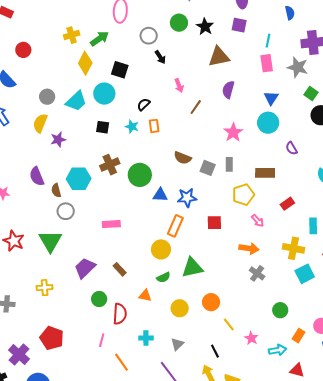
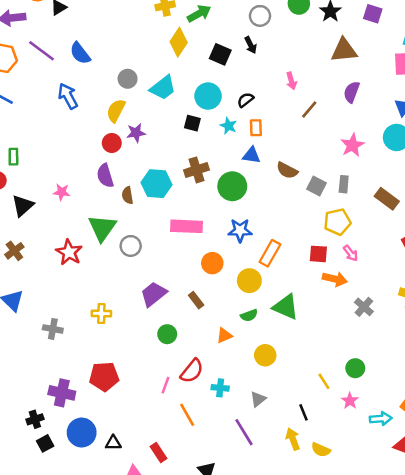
red circle: (23, 50) -> (112, 143), moved
black arrow: (160, 57) -> (251, 45), moved
cyan circle: (104, 94) -> (208, 96), moved
brown rectangle: (265, 173) -> (387, 199), turned 30
blue triangle: (160, 195) -> (251, 155), moved
yellow pentagon: (243, 195) -> (337, 222), moved
blue star: (187, 198) -> (240, 230), moved
gray circle: (66, 211) -> (131, 246), moved
pink arrow: (258, 221) -> (351, 253), moved
pink rectangle: (111, 224) -> (186, 226), moved, size x1.4
green triangle: (50, 241) -> (102, 228), moved
orange arrow: (249, 248) -> (335, 279), moved
green triangle: (192, 268) -> (286, 307), turned 30
gray cross: (257, 273) -> (364, 307), moved
orange triangle: (145, 296) -> (224, 336), turned -40
orange circle: (211, 302) -> (212, 263), moved
green circle: (280, 310) -> (355, 368), moved
red semicircle: (120, 314) -> (192, 371), moved, turned 30
red pentagon: (52, 338) -> (104, 377), turned -30
purple cross: (19, 355) -> (62, 393), turned -35

